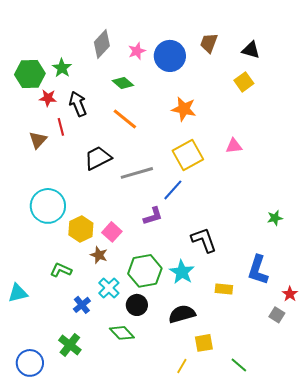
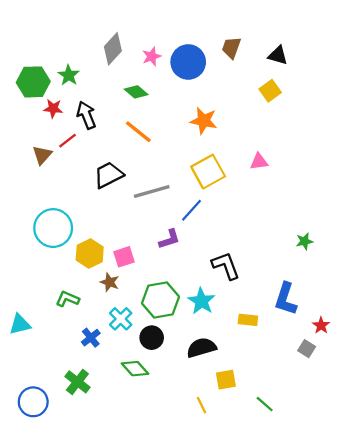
red line: (61, 127) -> (68, 141), turned 66
pink square: (112, 232) -> (124, 257), turned 30
yellow line: (182, 366) -> (201, 405), turned -56

